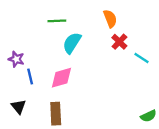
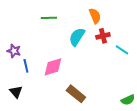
red cross: (119, 42) -> (103, 36), turned 32
cyan semicircle: (72, 43) -> (77, 37), moved
brown rectangle: (56, 114) -> (76, 94), moved, turned -48

